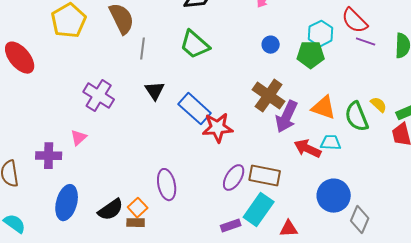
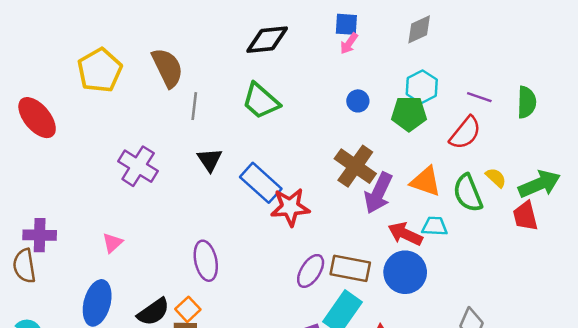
red semicircle: (355, 21) -> (465, 133), moved, turned -96
pink triangle: (79, 138) -> (112, 243), moved
purple cross: (49, 156) -> (40, 235), moved
purple ellipse: (167, 185) -> (206, 261), moved
blue circle: (334, 196) -> (405, 272), moved

